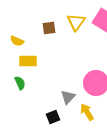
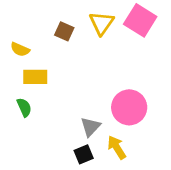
brown square: (49, 28) -> (64, 31), turned 32
black square: (53, 117) -> (84, 154), moved

